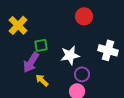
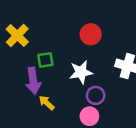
red circle: (84, 16) -> (91, 34), moved
purple arrow: (31, 62) -> (33, 81), turned -40

